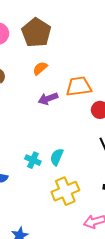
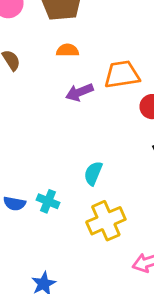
orange semicircle: (40, 68) -> (67, 50), turned 42
cyan cross: (33, 160) -> (48, 201), moved

